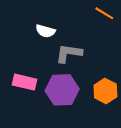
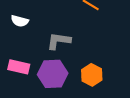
white semicircle: (45, 31) -> (20, 21), moved

